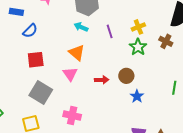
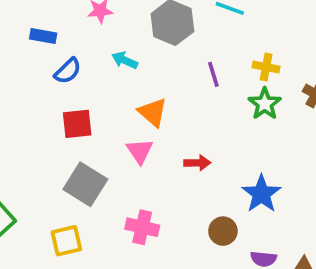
cyan arrow: (81, 27) -> (125, 60), moved
yellow cross: (138, 27) -> (266, 67), turned 32
brown circle: (126, 76) -> (223, 231), moved
blue star: (137, 96) -> (261, 194), size x1.5

